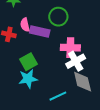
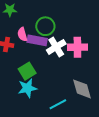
green circle: (58, 17) -> (45, 26), moved
pink cross: (70, 48) -> (77, 47), moved
white cross: (76, 61) -> (56, 47), moved

